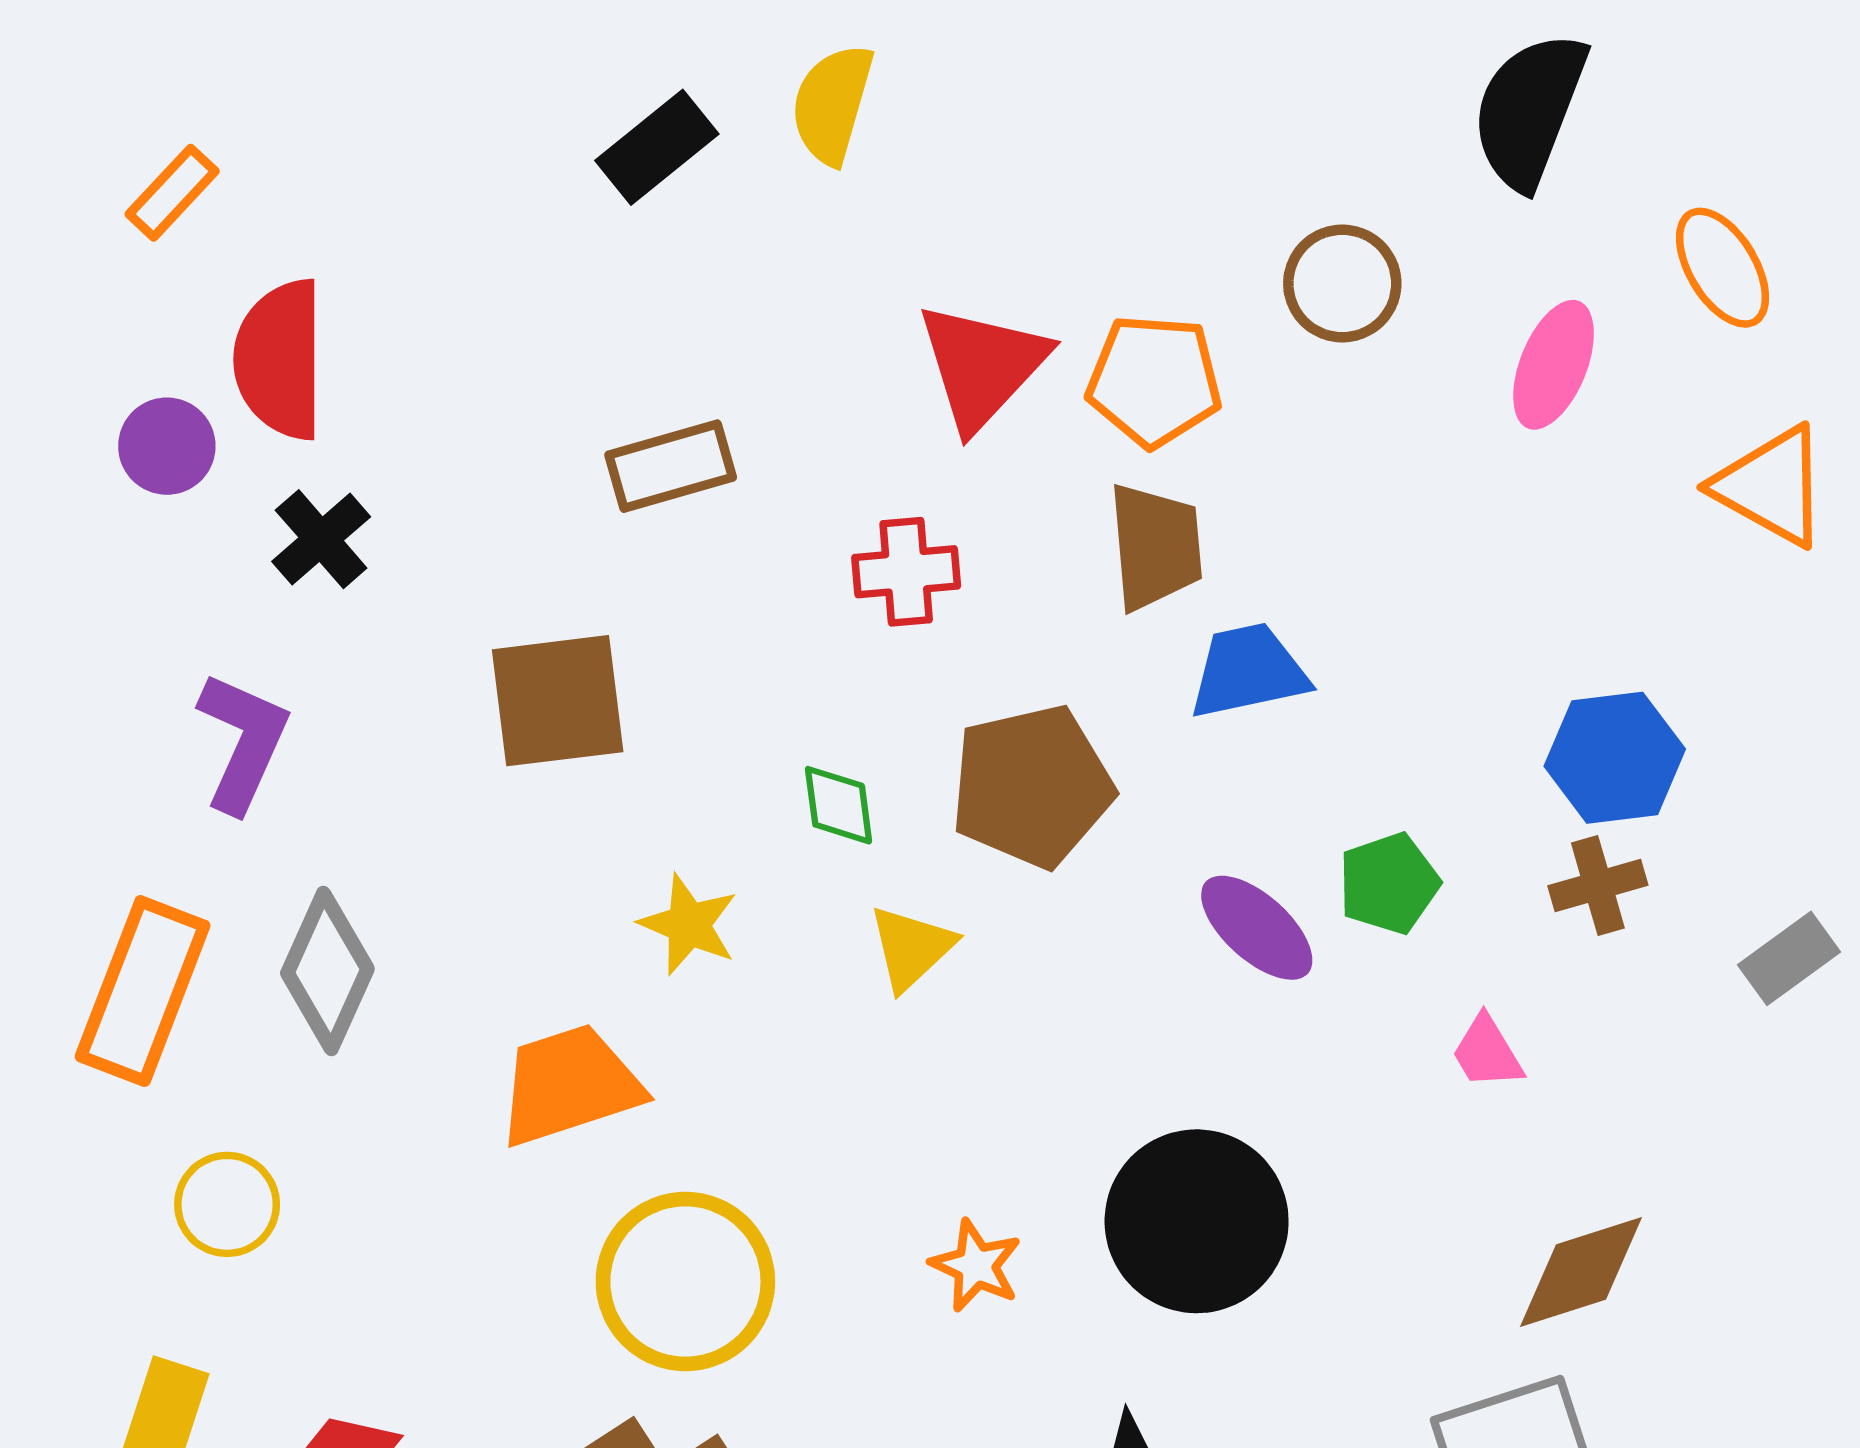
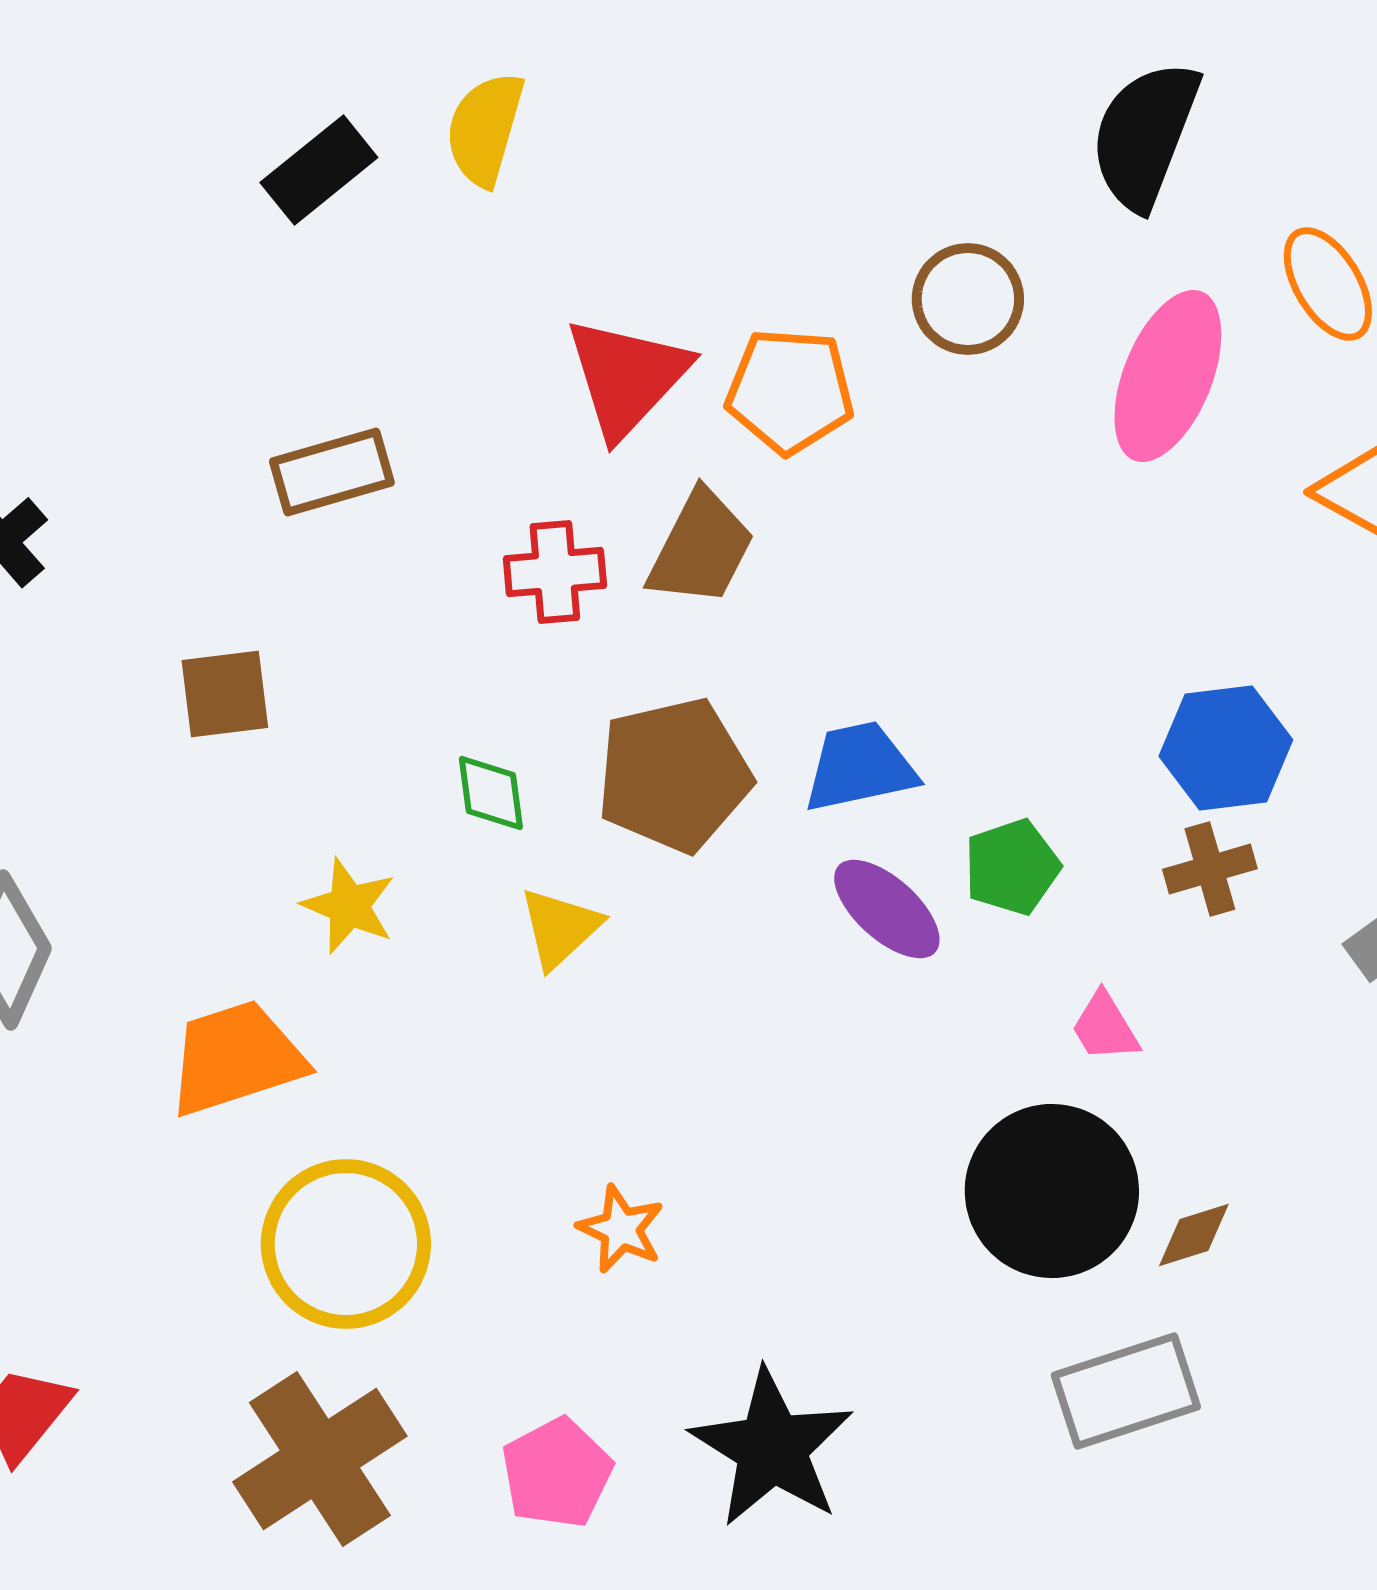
pink ellipse: (1554, 365) -> (1168, 376), size x1.4
brown trapezoid: (1155, 546) -> (701, 548), moved, turned 32
blue trapezoid: (1248, 671) -> (860, 767), moved
brown square: (558, 701) -> (225, 694), size x0.7
black circle: (1197, 1221) -> (1052, 1191), moved
brown diamond: (1581, 1272) -> (1194, 1235), size x0.6

